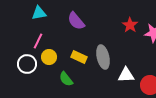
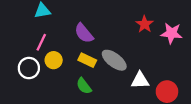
purple semicircle: (76, 21) -> (84, 33), moved
gray ellipse: (103, 57) -> (114, 60), turned -40
green semicircle: (66, 79) -> (84, 86), moved

